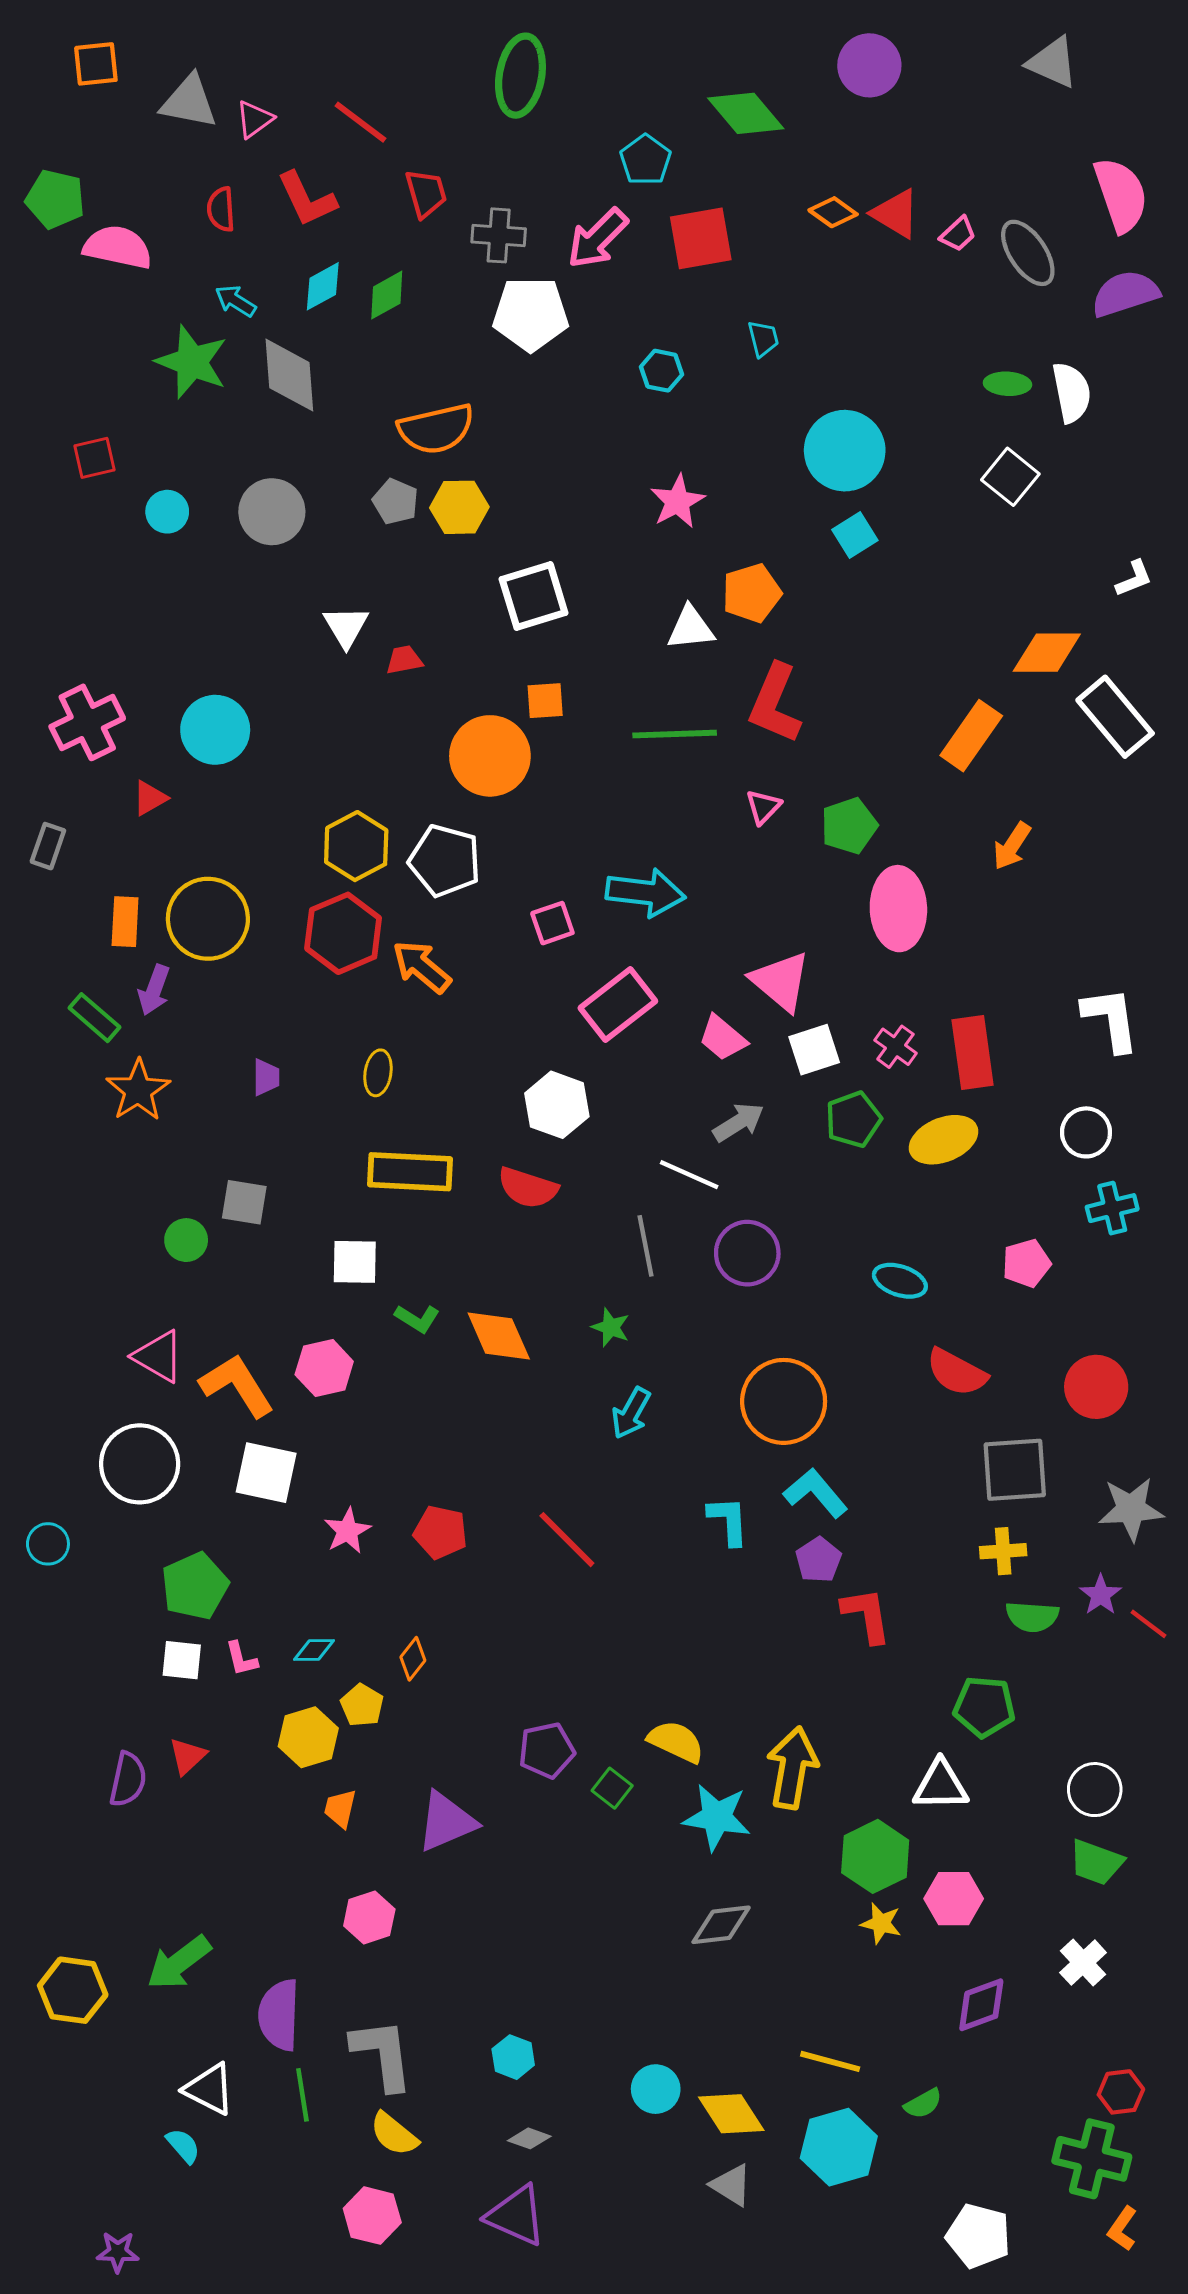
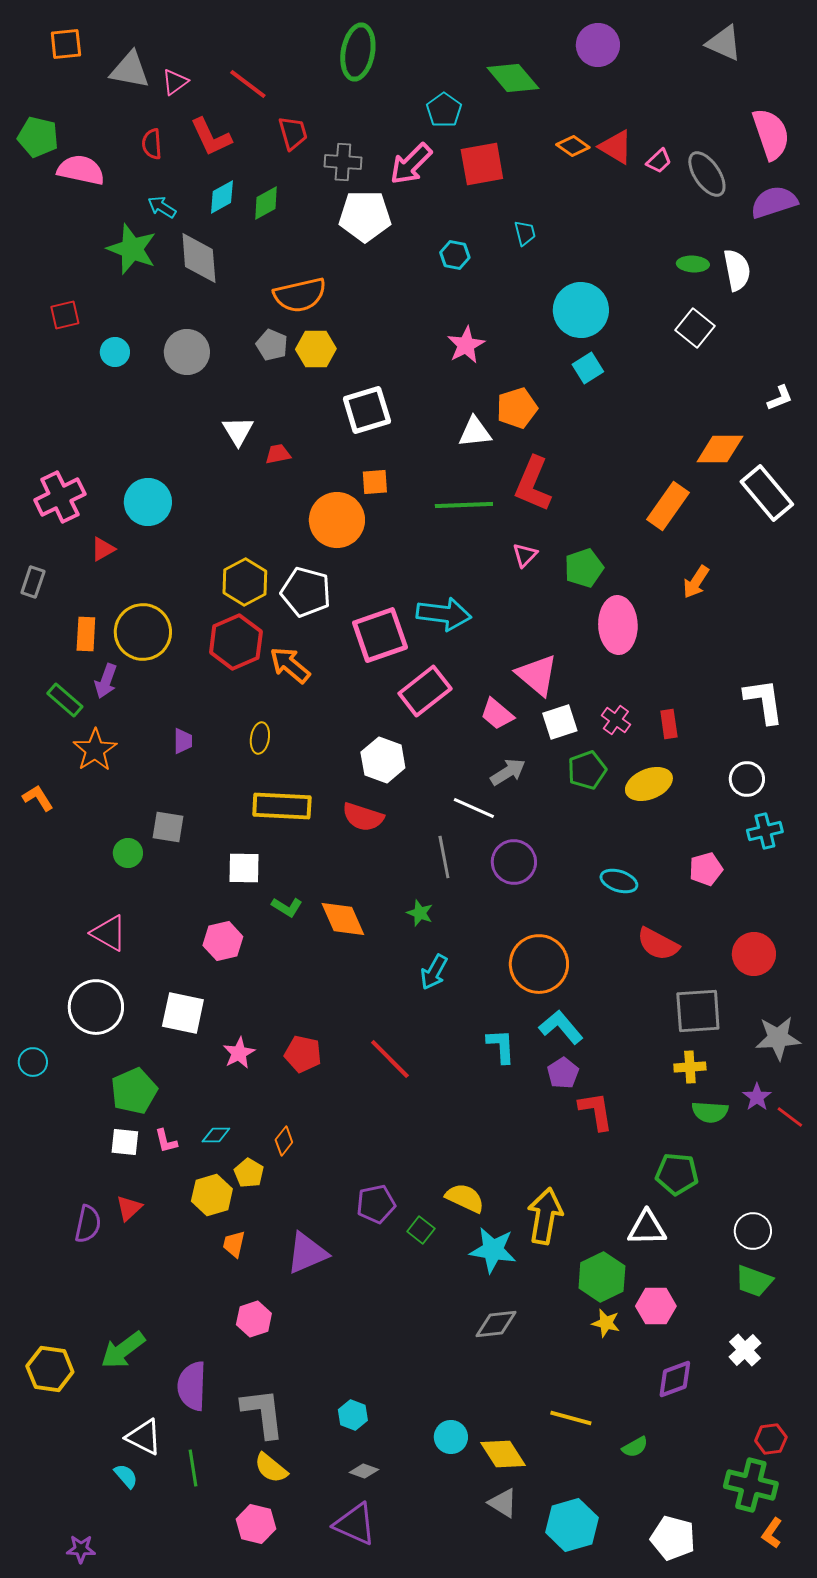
pink square: (552, 923) -> (380, 635), size x1.8
red rectangle: (973, 1053) -> (669, 724), size x0.6
orange L-shape: (237, 1385) -> (38, 798), moved, size x0.6
green line: (302, 2095) -> (193, 1468), moved
cyan hexagon: (839, 2147) -> (572, 1525), moved

